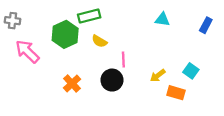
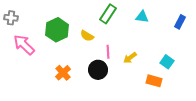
green rectangle: (89, 16) -> (108, 14), moved, turned -42
yellow arrow: (158, 75) -> (130, 58), moved

